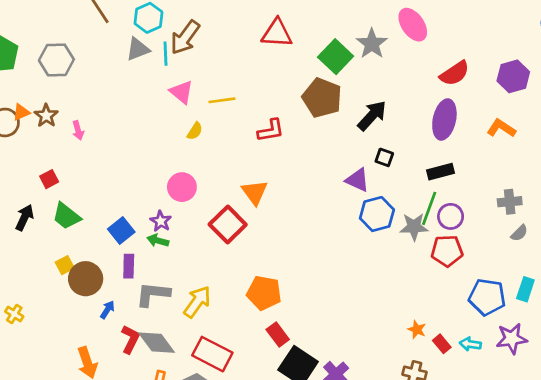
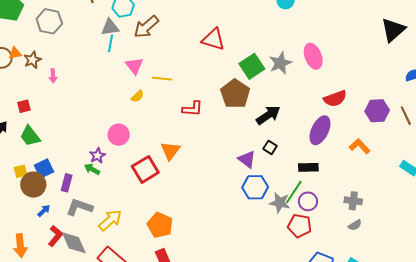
cyan line: (165, 54) -> (110, 43), moved
blue square: (121, 230) -> (44, 168), moved

